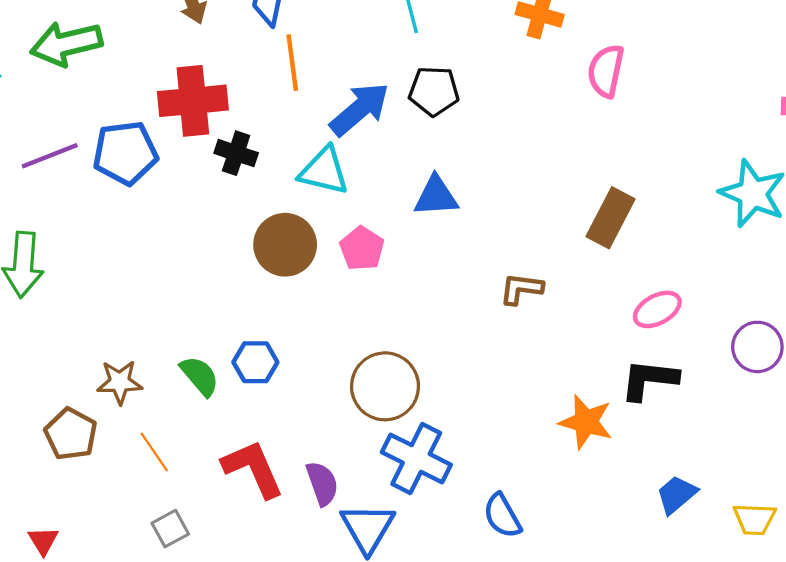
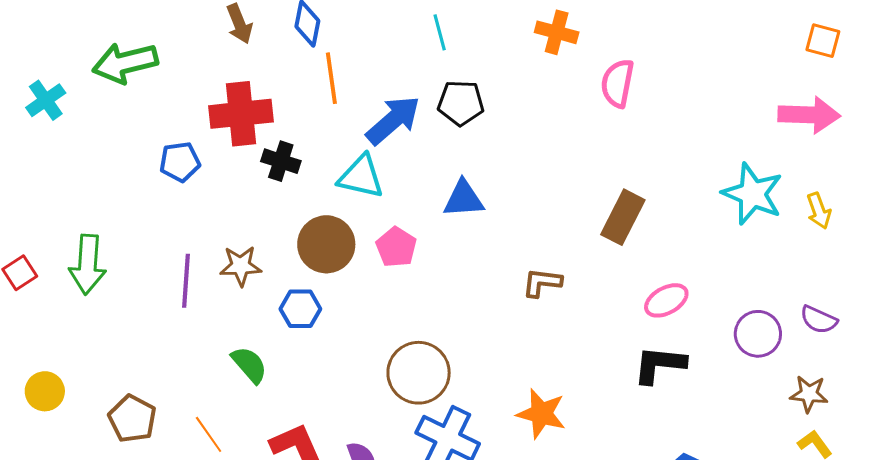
blue pentagon: (125, 153) -> (180, 162), size x0.7
purple line: (50, 156) -> (186, 281), moved, turned -64
blue hexagon: (255, 362) -> (300, 309), moved
brown star: (120, 382) -> (241, 266), moved
orange star: (586, 422) -> (541, 414), moved

